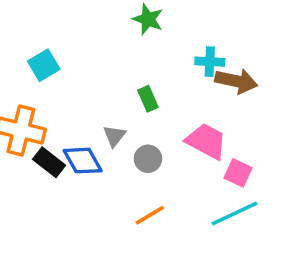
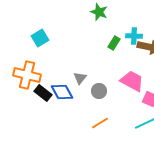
green rectangle: (148, 99) -> (114, 43), moved, turned 56

